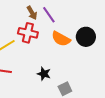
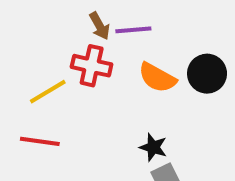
purple line: (49, 15) -> (133, 30), turned -60
black star: (44, 74) -> (153, 147), moved

